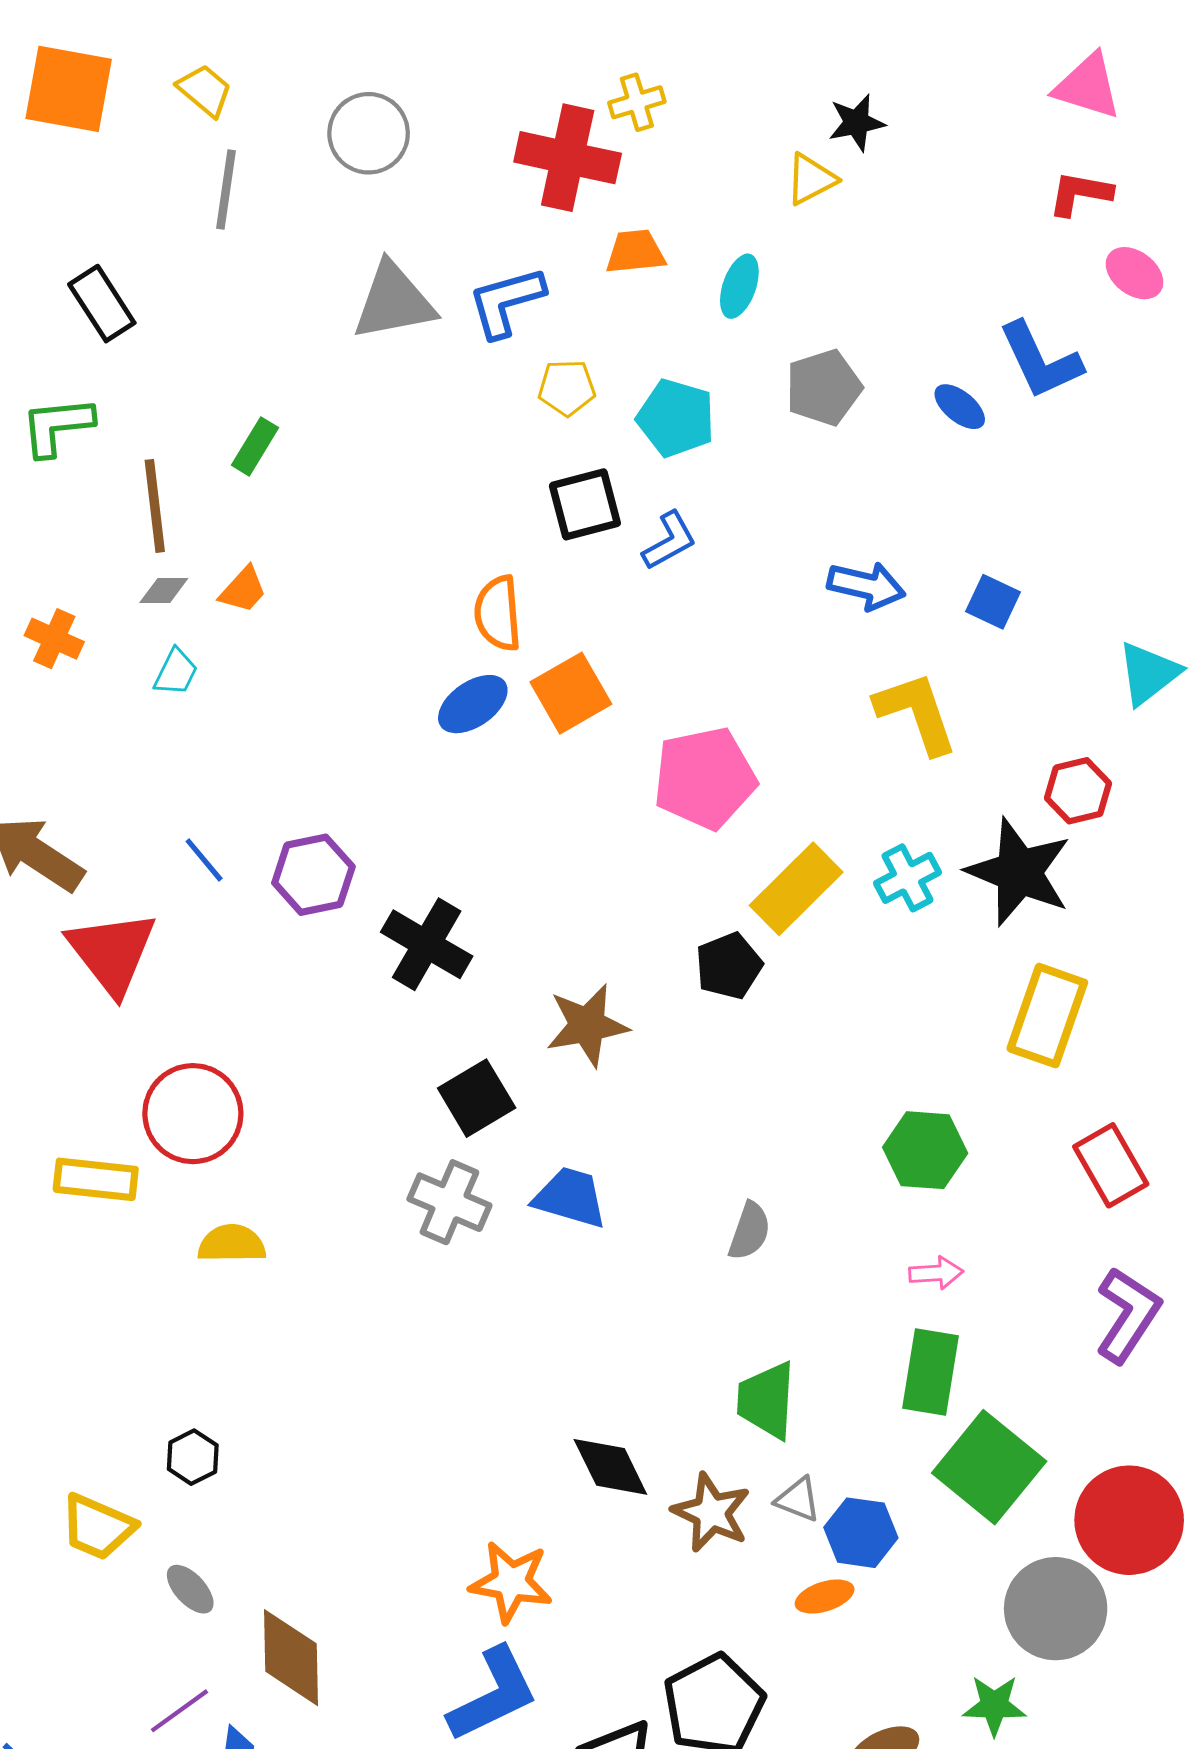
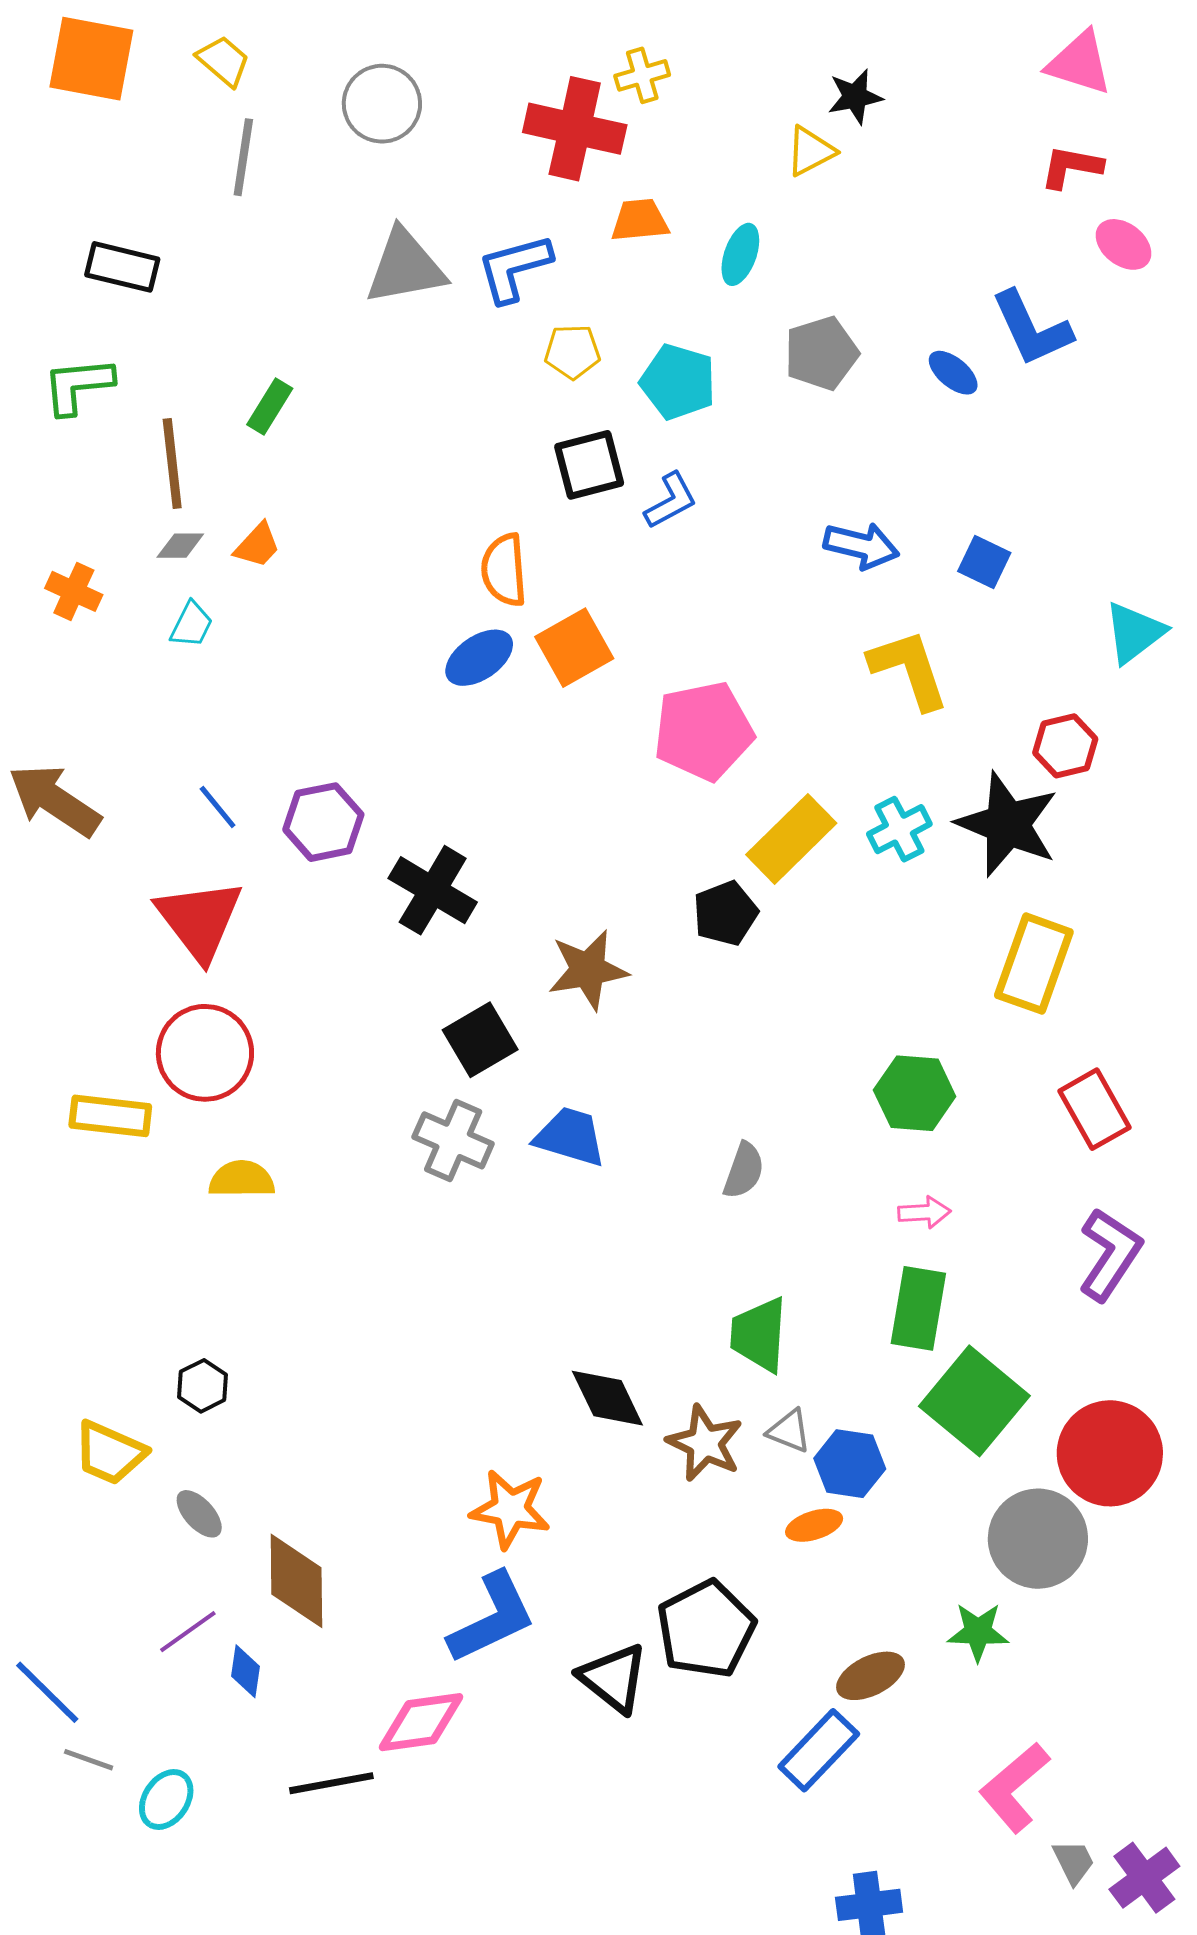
black rectangle: (102, 304) -> (122, 267), turned -44
red triangle: (112, 952) -> (199, 920), moved

